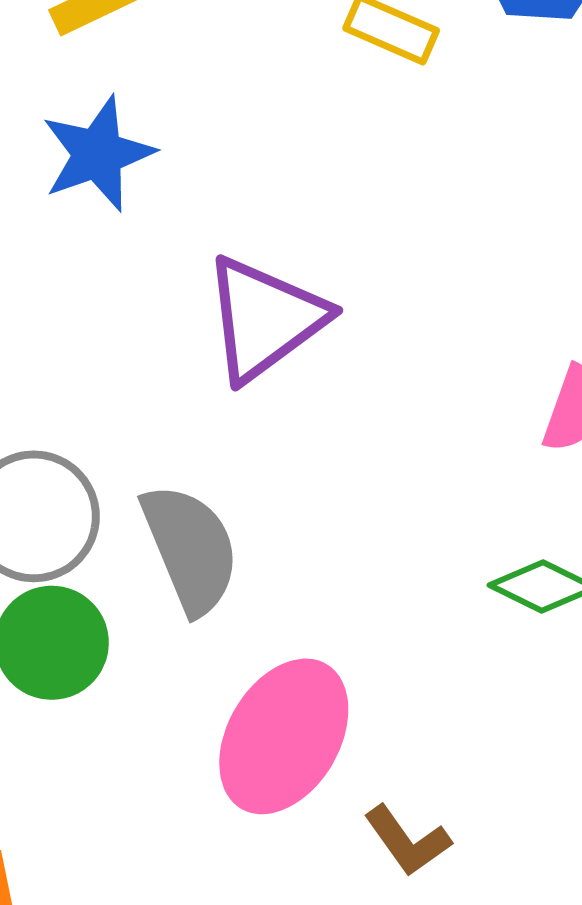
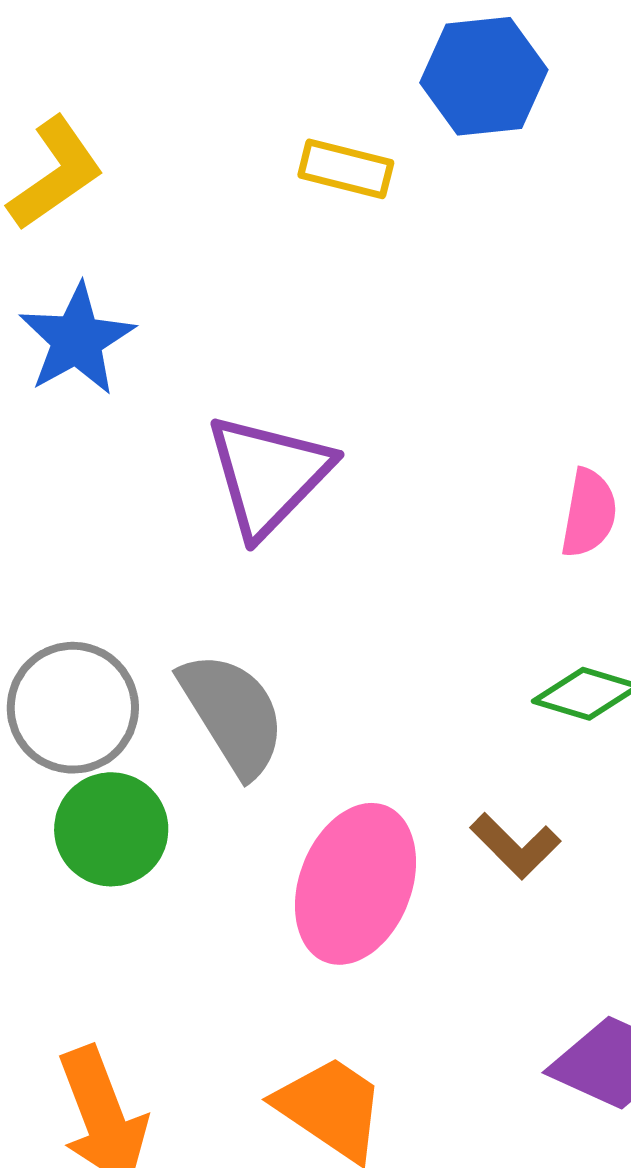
brown L-shape: (407, 841) -> (515, 846), moved

